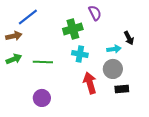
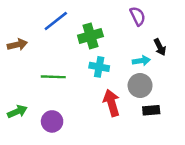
purple semicircle: (95, 13) -> (138, 16), moved
blue line: (28, 17) -> (56, 21), moved
green arrow: (14, 59) -> (17, 112), moved

